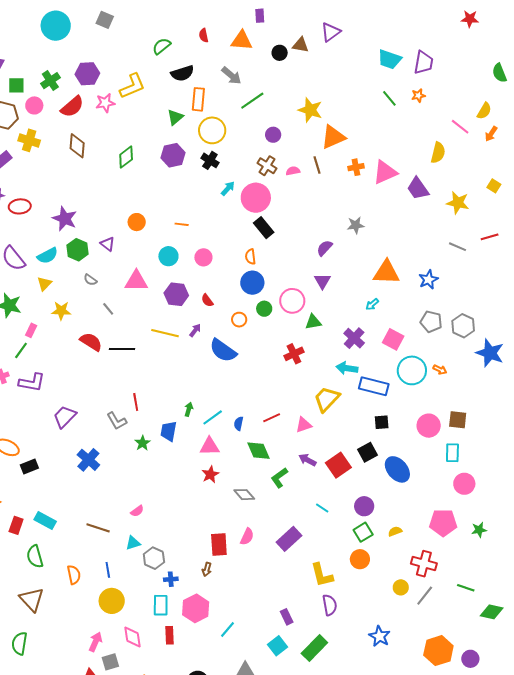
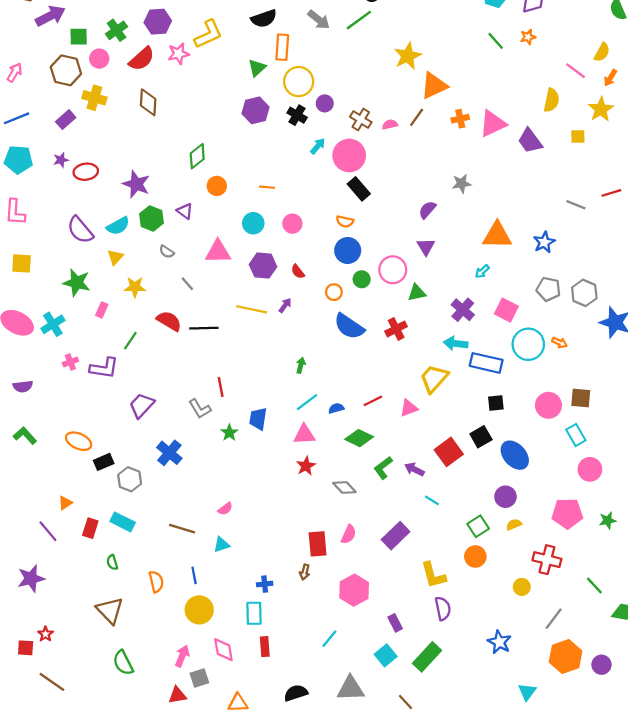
green line: (252, 101) -> (359, 20), moved
yellow star: (310, 110) -> (408, 56), turned 30
purple circle: (273, 135) -> (325, 103), moved
green diamond: (126, 157) -> (197, 156), moved
brown line: (317, 165) -> (417, 117), turned 54
yellow square: (494, 186) -> (578, 137), moved, turned -32
yellow star: (458, 203) -> (601, 109), moved, turned 30
orange semicircle: (250, 257) -> (345, 221), turned -70
green line: (21, 350) -> (130, 341), moved
blue semicircle: (223, 350) -> (349, 326), moved
green arrow: (189, 409) -> (301, 365), moved
blue semicircle: (239, 424) -> (336, 408), turned 64
green diamond: (258, 451) -> (359, 438), turned -40
cyan rectangle: (452, 453) -> (576, 435), turned -30
purple arrow: (307, 460) -> (414, 469), moved
purple circle: (364, 506) -> (505, 497), moved
green semicircle: (35, 557) -> (112, 562), size x0.6
gray hexagon: (154, 558) -> (130, 479), moved
green line: (466, 588) -> (594, 586), turned 30
gray line: (425, 596) -> (554, 619), moved
pink hexagon: (196, 608) -> (354, 590), moved
green semicircle: (19, 643) -> (123, 663), moved, turned -35

